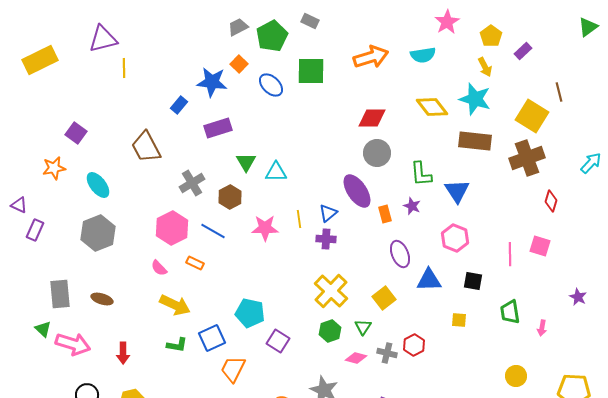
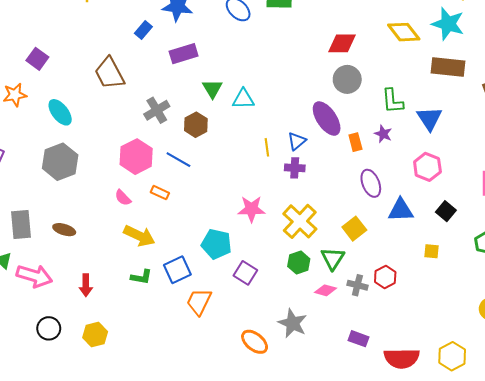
pink star: (265, 228) -> (251, 209), moved
black square: (473, 281) -> (446, 211), turned 30
green triangle: (363, 327) -> (333, 258), size x1.4

